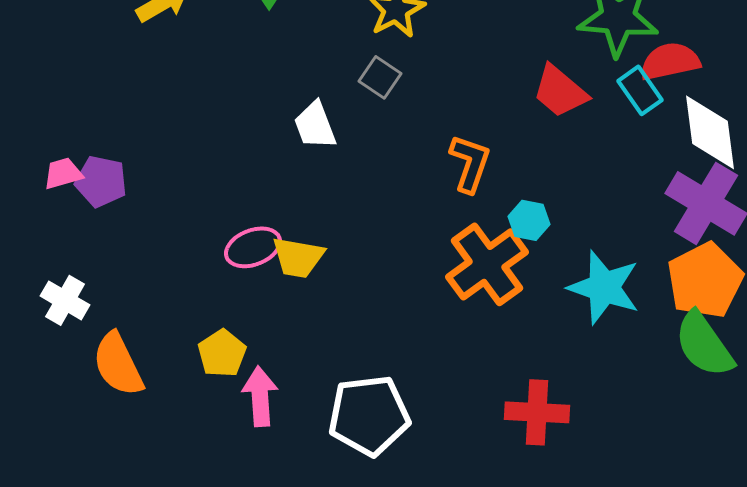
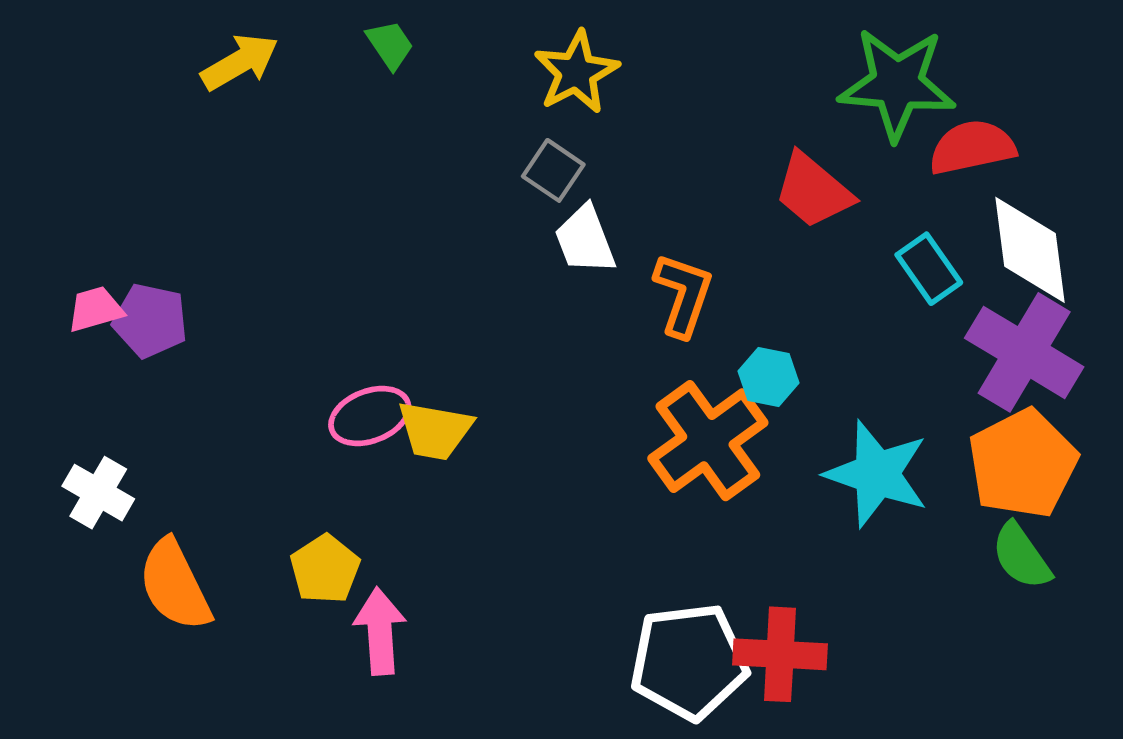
cyan rectangle: (640, 90) -> (929, 269), moved
white trapezoid: (315, 125) -> (585, 240), moved
green semicircle: (704, 344) -> (1021, 556), size x0.7
white pentagon: (369, 415) -> (689, 662), moved

